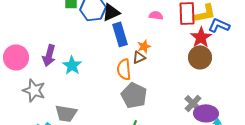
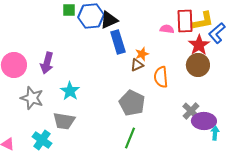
pink semicircle: (156, 15) -> (167, 29), moved
blue L-shape: (219, 25) -> (217, 33), turned -65
cyan star: (72, 65) -> (70, 91), moved
orange semicircle: (124, 69) -> (161, 77), moved

